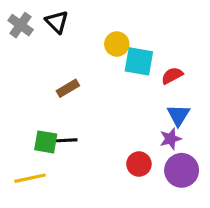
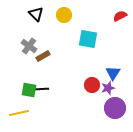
gray cross: (21, 25) -> (29, 46), moved
yellow circle: (117, 44) -> (64, 15), moved
red semicircle: (172, 76) -> (120, 16), moved
red circle: (139, 164) -> (92, 85), moved

